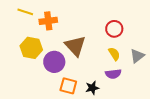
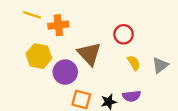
red circle: (114, 29) -> (124, 34), moved
purple semicircle: (113, 74) -> (132, 96), moved

